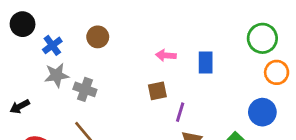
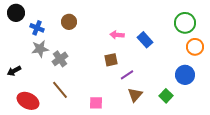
blue cross: (52, 45) -> (37, 28), turned -32
blue rectangle: (206, 62) -> (145, 40), turned -42
gray cross: (85, 89) -> (60, 59), turned 35
purple line: (180, 112) -> (127, 75), turned 40

